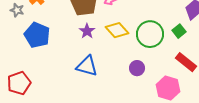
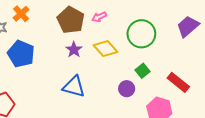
green square: (179, 31) -> (142, 71), moved
green circle: (150, 34) -> (141, 34), moved

